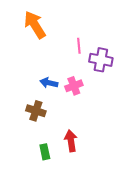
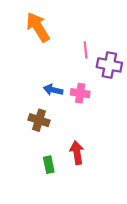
pink cross: (74, 86) -> (80, 93), turned 30

